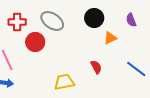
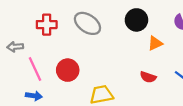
red circle: (35, 42) -> (68, 70), moved
red semicircle: (96, 67) -> (148, 77), moved, turned 136

